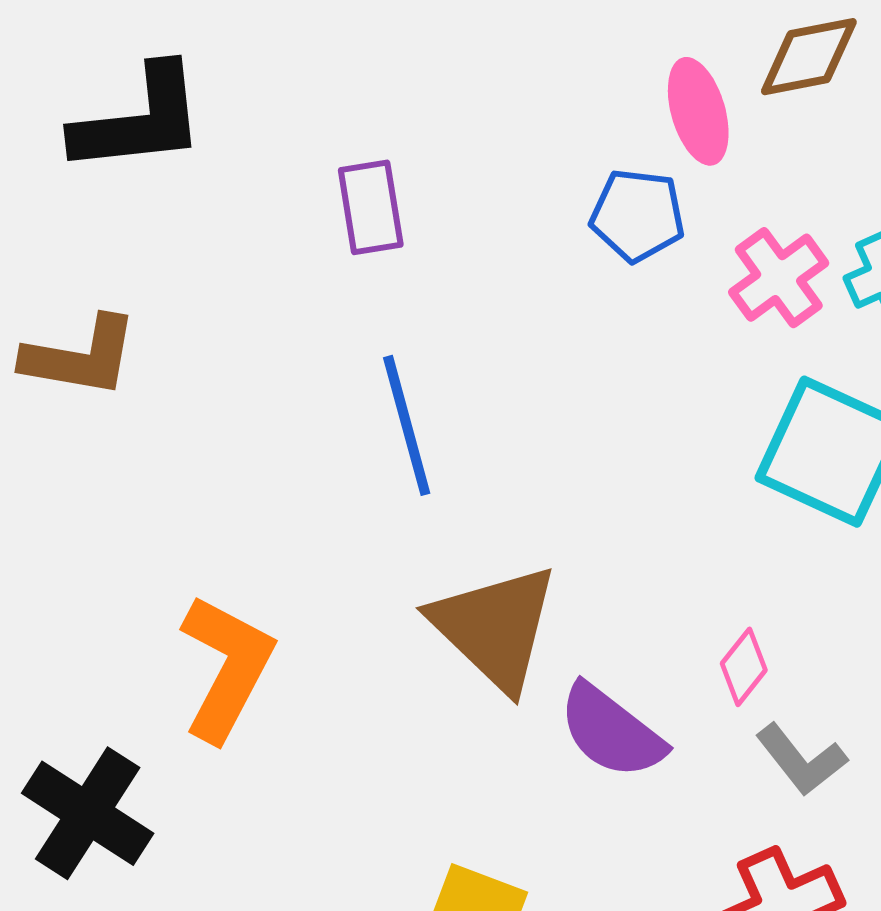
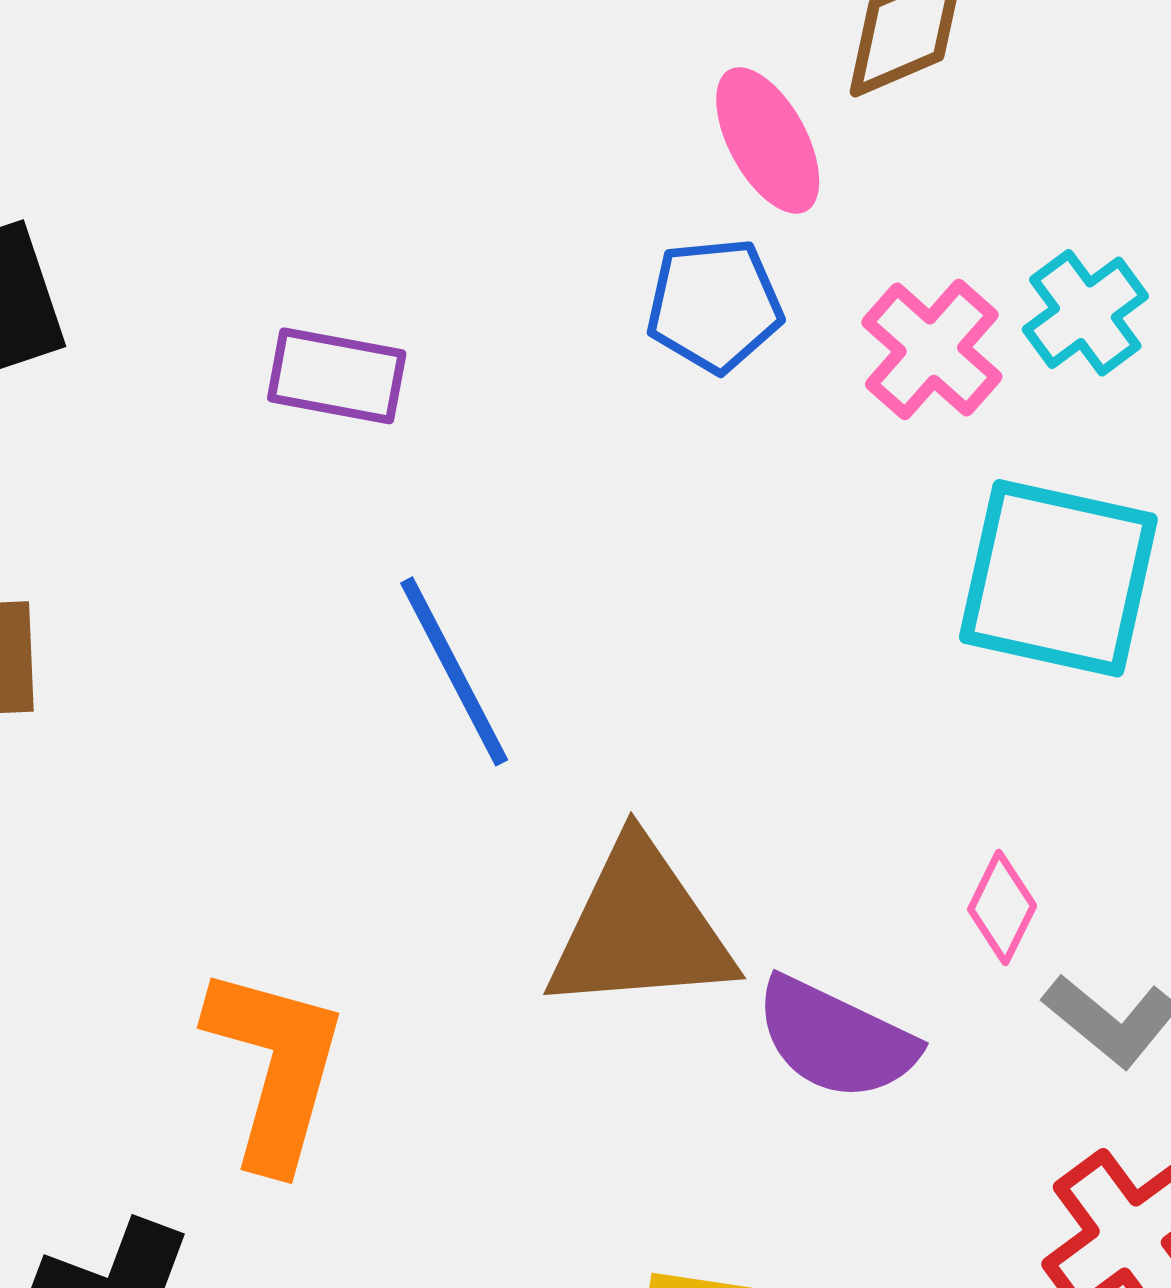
purple rectangle: (371, 207) -> (337, 376), turned -58
brown triangle: (495, 627) -> (640, 928), turned -36

